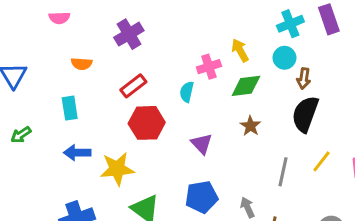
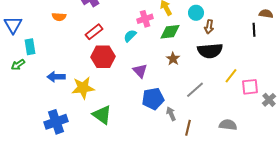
cyan semicircle: (187, 92) -> (130, 36), turned 32
cyan rectangle: (70, 108) -> (30, 47), moved
black semicircle: (305, 114) -> (210, 51), turned -115
yellow line: (321, 161) -> (231, 76), moved
gray line: (283, 172) -> (195, 90), turned 36
blue pentagon: (202, 197) -> (153, 99), moved

